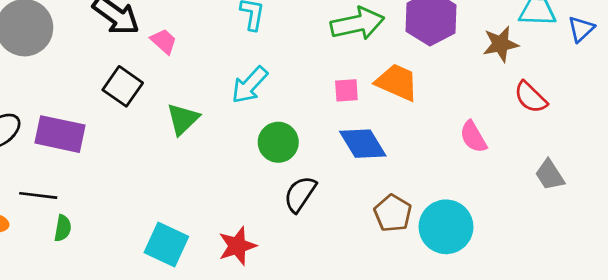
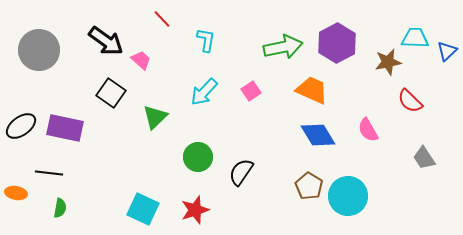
pink square: (346, 90) -> (251, 91), moved, turned -30
green circle: (278, 142) -> (198, 157), moved
blue diamond: (363, 144) -> (318, 135), moved
green semicircle: (63, 228) -> (60, 208), moved

